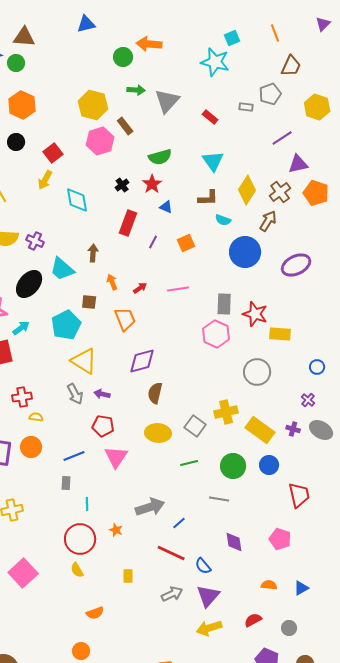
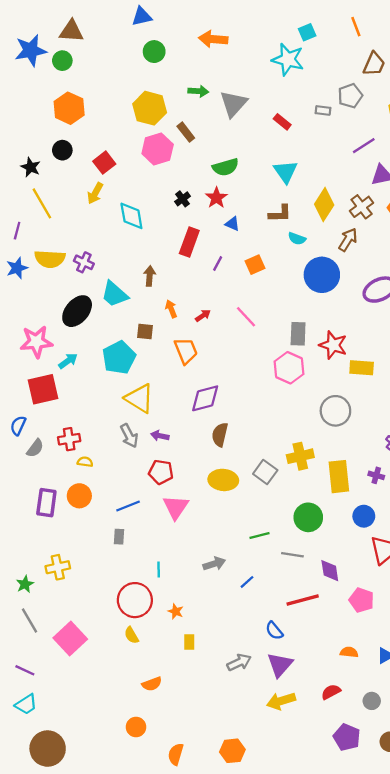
green circle: (123, 57) -> (154, 52), moved
pink line: (178, 289) -> (246, 317), turned 55
yellow rectangle: (260, 430) -> (339, 477), turned 48
green line: (189, 463) -> (260, 535), moved
blue circle: (269, 465) -> (364, 516), moved
cyan line: (87, 504) -> (159, 569), moved
gray arrow: (150, 507) -> (214, 564), size x0.7
orange star: (116, 530) -> (176, 611), moved
purple diamond: (234, 542) -> (330, 571), moved
red line: (171, 553) -> (303, 600), moved, turned -40

